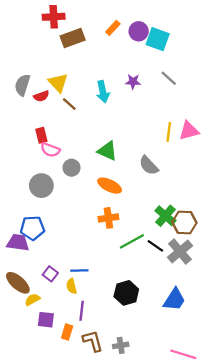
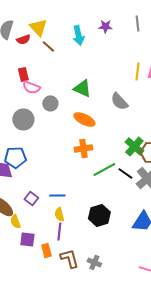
gray line: (169, 78) -> (137, 23), turned 42
yellow semicircle: (72, 286) -> (59, 214), moved
yellow semicircle: (32, 300) -> (15, 221), turned -80
orange rectangle: (67, 332) -> (46, 250), turned -32
gray cross: (121, 345) -> (94, 262), turned 32

